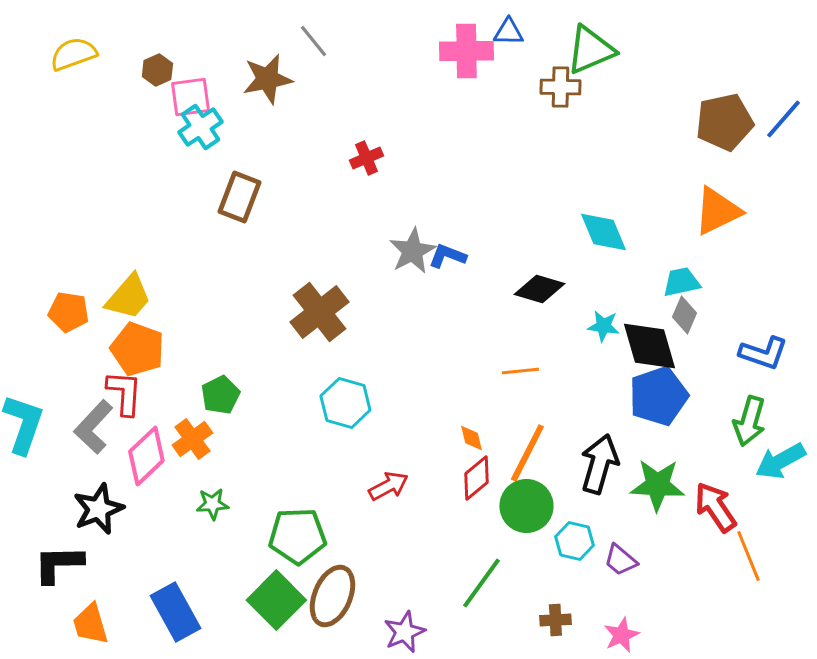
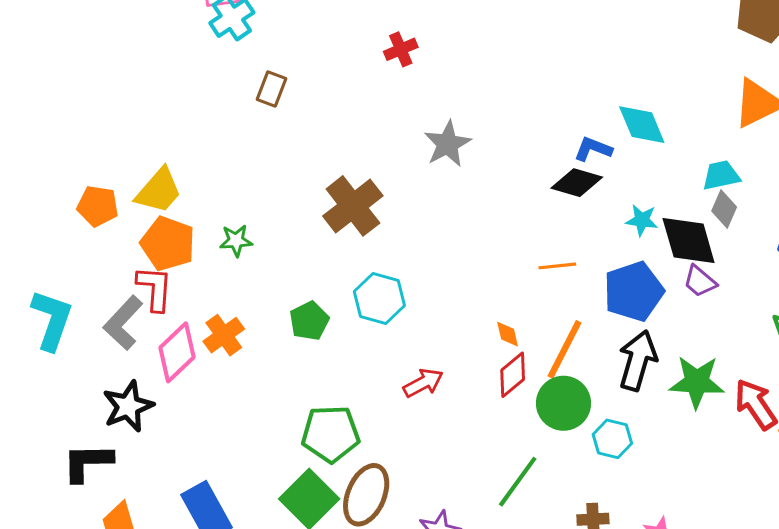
brown rectangle: (239, 197) -> (272, 89), size x0.7
blue L-shape: (447, 256) -> (593, 149), moved
green pentagon: (220, 395) -> (309, 321), moved
blue pentagon: (658, 396) -> (634, 291), moved
green star: (212, 504) -> (236, 241), moved
purple trapezoid: (620, 560) -> (700, 281), moved

